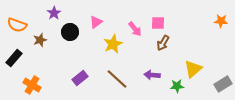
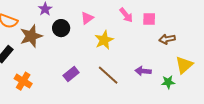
pink arrow: (135, 29) -> (126, 15), moved
brown star: (40, 40) -> (31, 36), size x1.6
brown arrow: (163, 43) -> (167, 39), moved, turned 49

